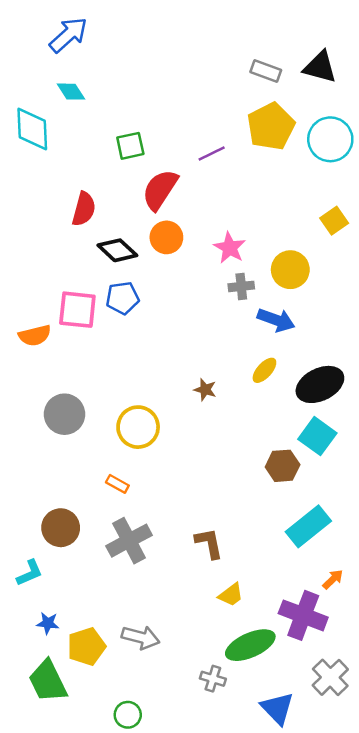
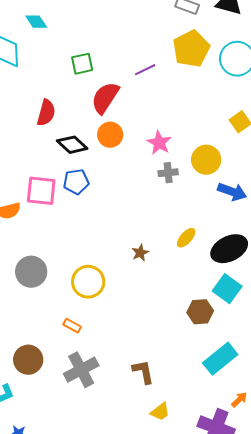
blue arrow: (276, 320) -> (232, 192), moved
brown star: (205, 390) -> (140, 253), turned 30

